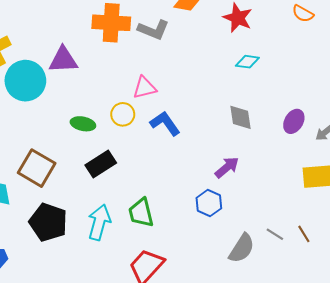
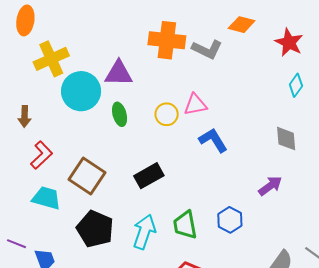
cyan diamond: (247, 62) -> (296, 85), turned -65
yellow circle: (123, 114) -> (167, 114), moved
green ellipse: (83, 124) -> (120, 114), moved, turned 60
blue hexagon: (209, 203) -> (230, 220), moved

